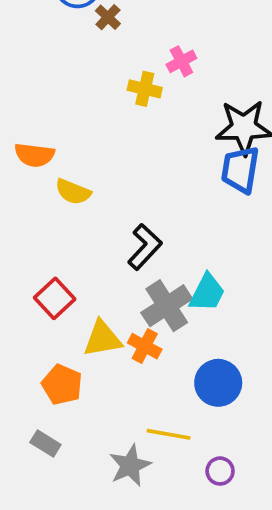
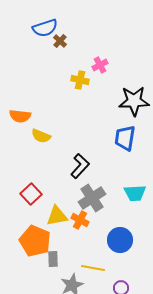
blue trapezoid: (240, 170) -> (125, 138), moved
cyan trapezoid: (207, 293) -> (135, 193), moved, turned 60
orange pentagon: (62, 385) -> (35, 241), size x1.4
gray rectangle: (45, 443) -> (53, 259), moved, turned 56

